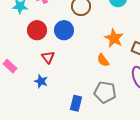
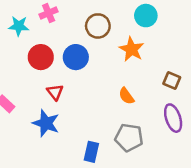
orange star: (114, 38) -> (132, 49), moved
blue star: (41, 81) -> (46, 123), size x1.5

